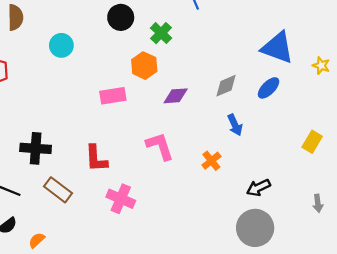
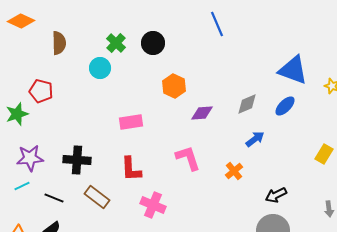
green cross: (161, 33) -> (116, 43), moved
pink rectangle: (113, 96) -> (131, 122), moved
blue arrow: (235, 125) -> (255, 139), turned -102

